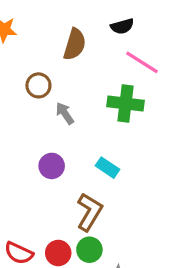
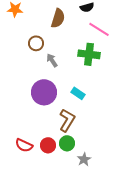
purple circle: (52, 166) -> (44, 92), size x1.6

